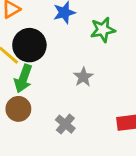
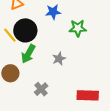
green arrow: (23, 78) -> (28, 54), moved

